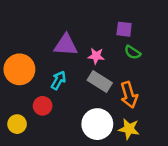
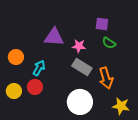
orange circle: (19, 69) -> (16, 57), size x0.6
cyan arrow: (58, 80) -> (39, 68), moved
yellow circle: (17, 124) -> (14, 91), moved
yellow star: (129, 129) -> (121, 106), moved

